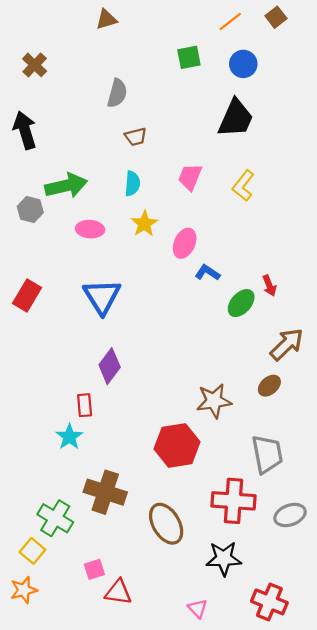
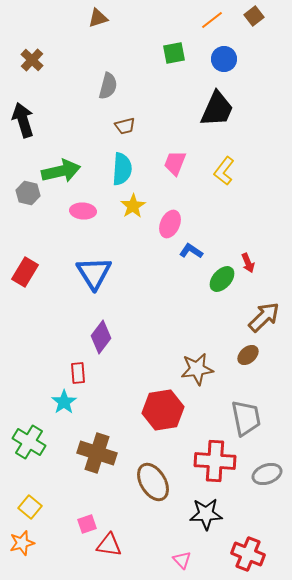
cyan semicircle: (132, 183) -> (122, 169), size x1.4
green cross: (55, 518) -> (29, 442), moved

